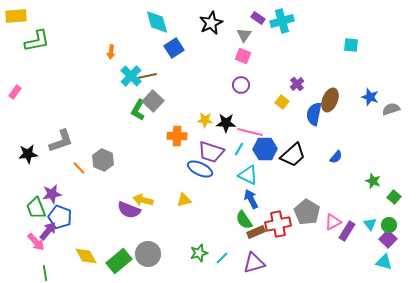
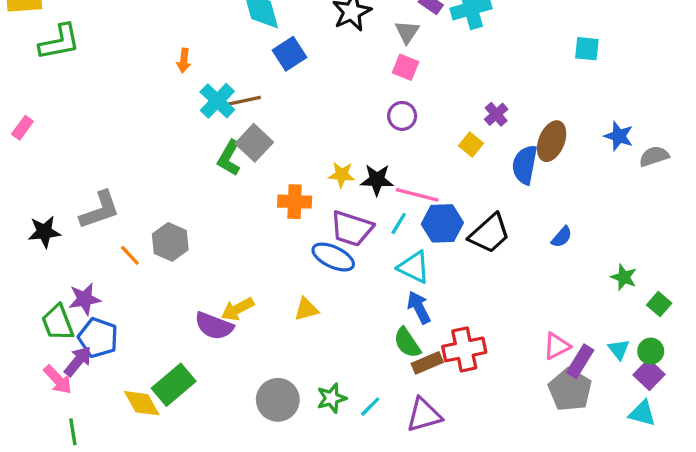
yellow arrow: (143, 200) -> (237, 309), turned -42
gray pentagon: (307, 212) -> (570, 390), moved
gray circle: (148, 254) -> (278, 400), moved
green rectangle: (119, 261) -> (174, 385), moved

